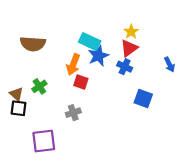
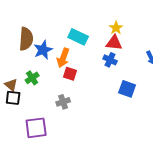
brown semicircle: (33, 44) -> (26, 39), turned -90
red triangle: (129, 48) -> (114, 43), turned 42
blue star: (98, 56) -> (43, 50), moved

